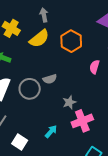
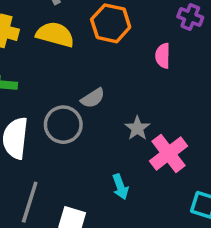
yellow semicircle: (39, 39) -> (55, 34), turned -110
cyan arrow: (51, 131) -> (120, 187), turned 136

